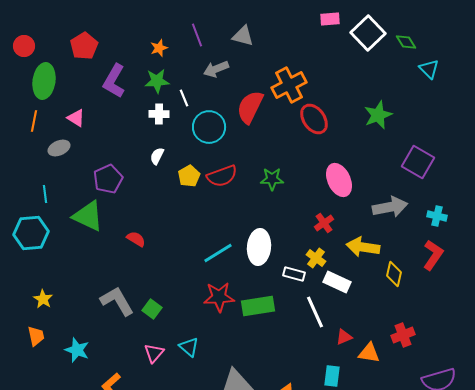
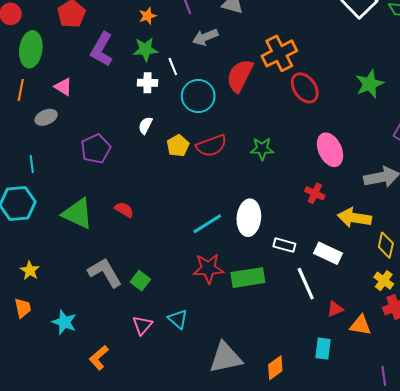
green triangle: (88, 216) -> (77, 214), moved
red cross: (324, 223) -> (315, 193), turned -30
yellow cross: (316, 258) -> (384, 281), moved

